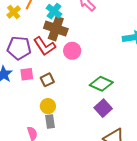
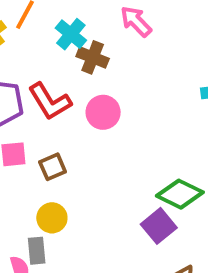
brown cross: (56, 29) -> (93, 57), moved, size x0.7
green diamond: (101, 84) -> (180, 194), moved
gray rectangle: (50, 122) -> (37, 251), moved

